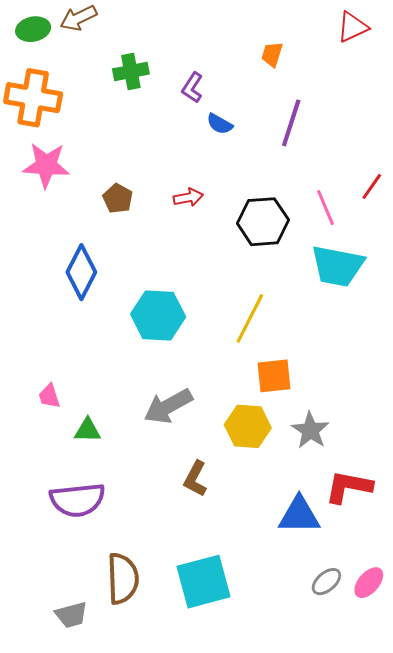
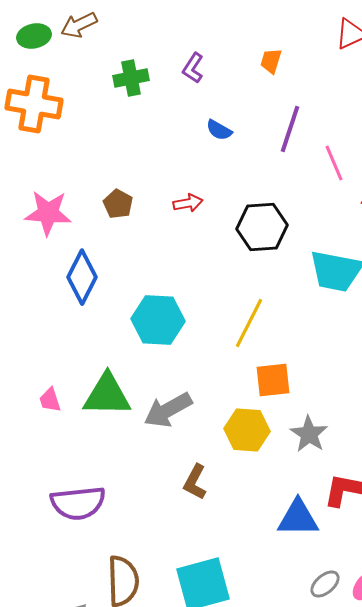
purple L-shape: (192, 88) -> (193, 68), moved
pink star: (46, 165) -> (48, 213), moved
pink line: (325, 208) -> (334, 163), moved
green triangle: (88, 430) -> (107, 395), moved, size x1.8

